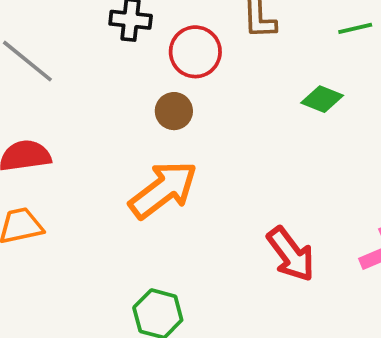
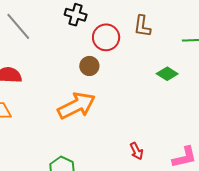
red arrow: (291, 254) -> (136, 151), size x0.6

